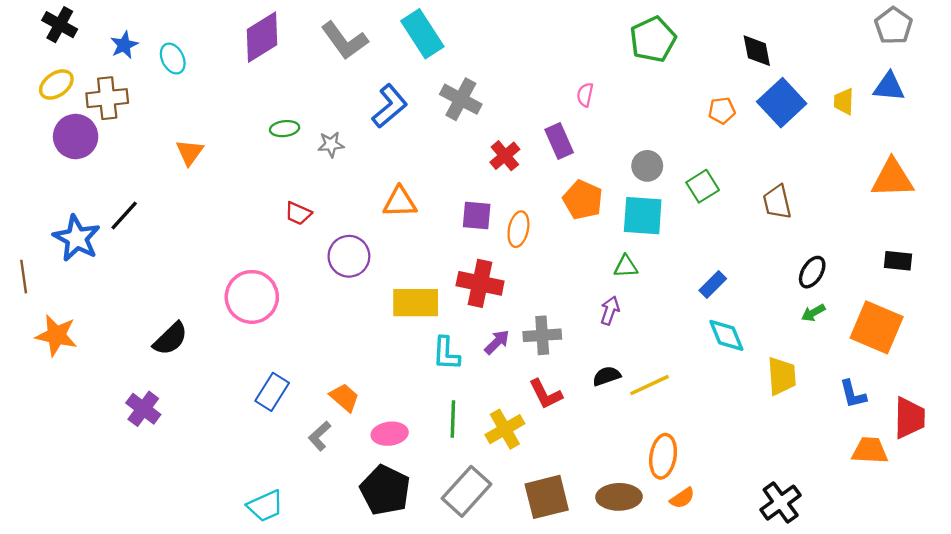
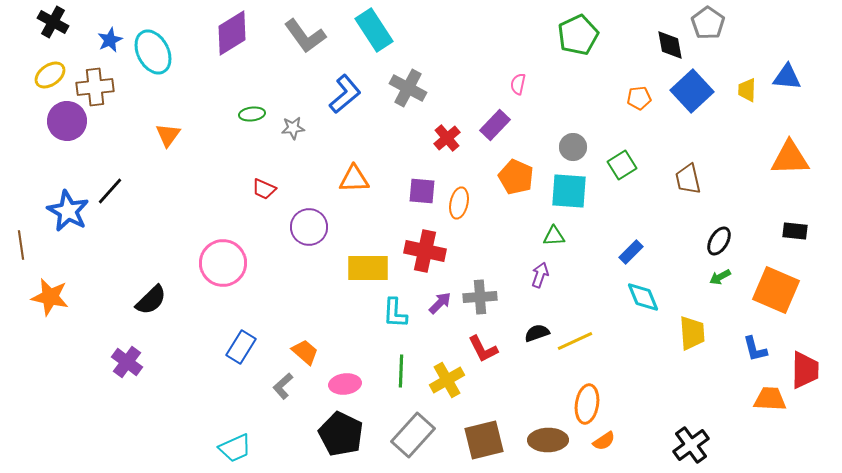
gray pentagon: (894, 26) -> (708, 23), moved
cyan ellipse: (173, 59) -> (153, 52), size x1.6
purple rectangle: (559, 141) -> (495, 125), turned 68

